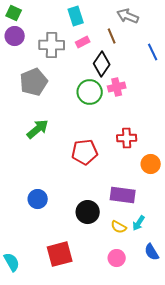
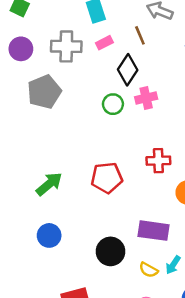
purple circle: (15, 36) -> (21, 49), moved
green circle: (90, 92) -> (113, 104), size x0.7
green arrow: (38, 129) -> (49, 184), moved

